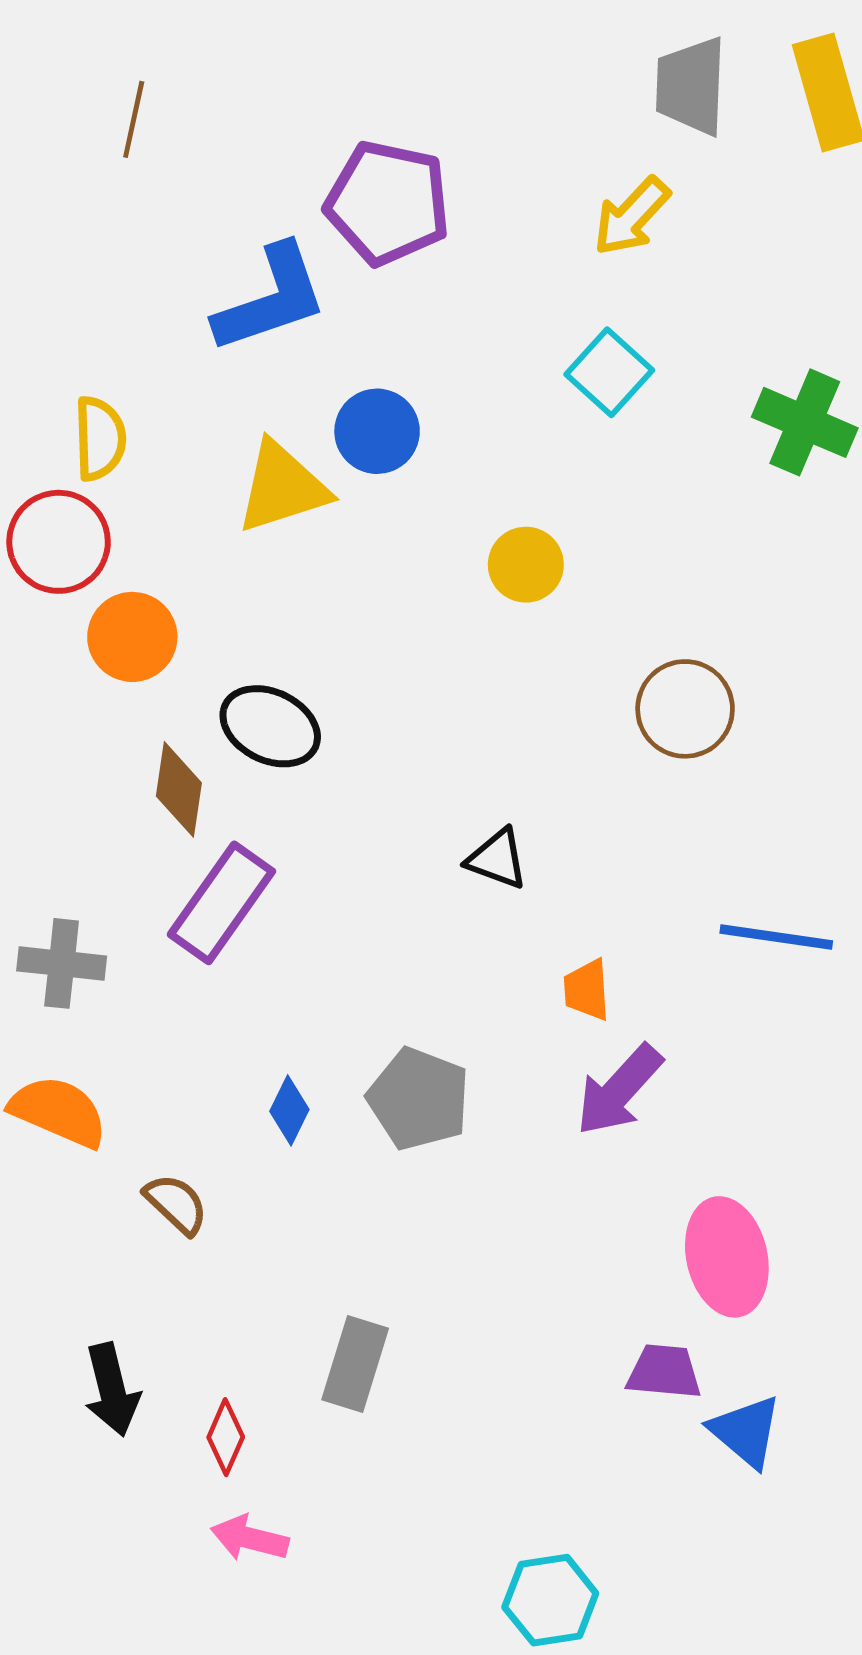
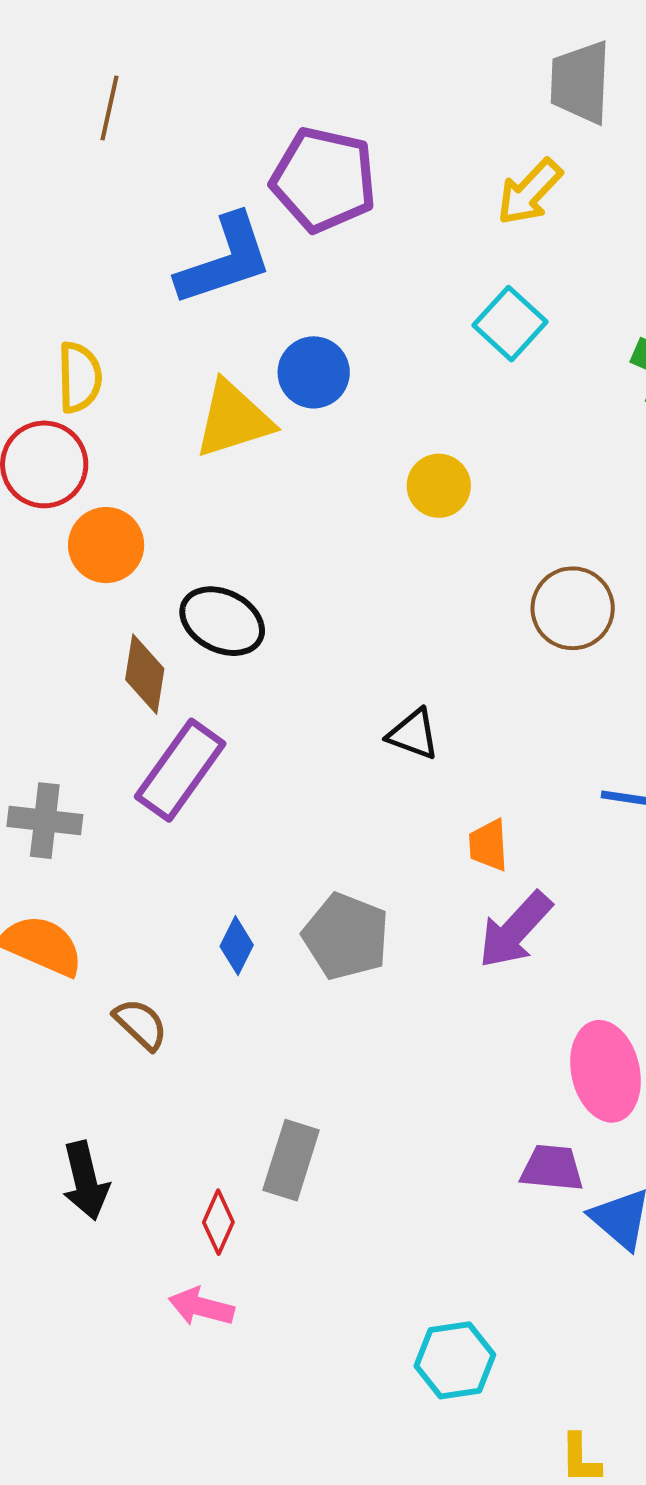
red diamond: (226, 1437) -> (218, 1222), moved

